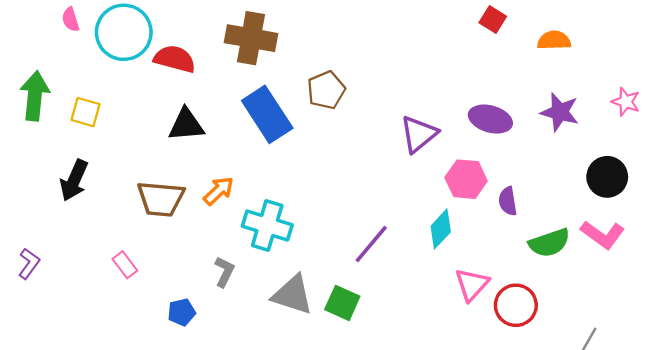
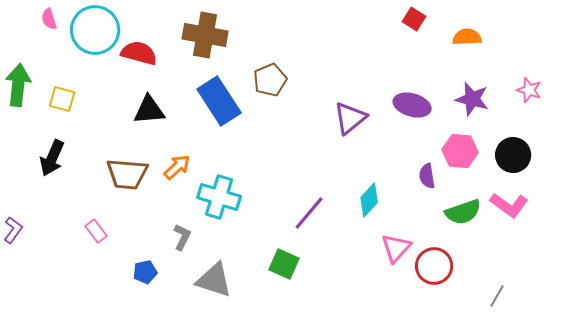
pink hexagon: (466, 179) -> (460, 151), moved
gray triangle: (293, 295) -> (214, 280), moved

